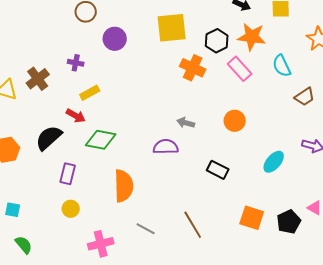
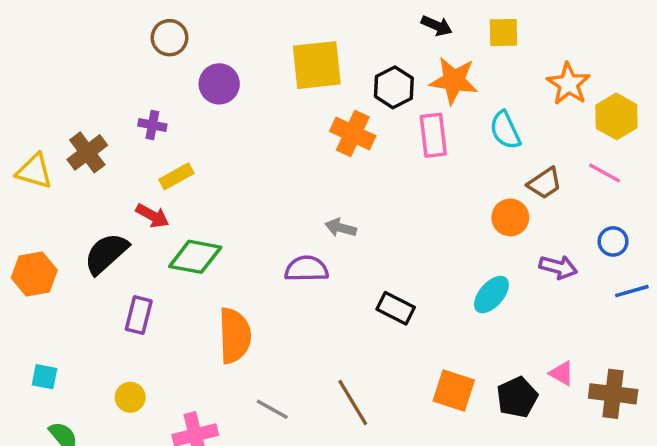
pink rectangle: (240, 69) -> (433, 135), turned 35
orange circle: (235, 121) -> (510, 217), moved
yellow circle: (71, 209) -> (130, 397), moved

